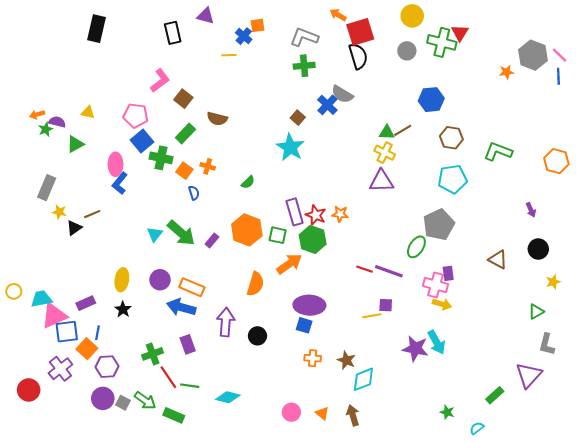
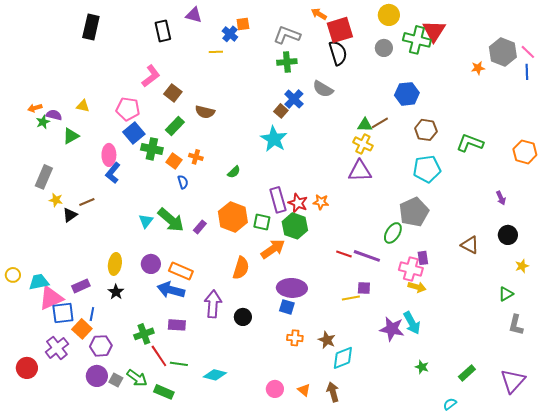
red triangle: (460, 33) -> (434, 31), size x1.4
blue cross: (327, 105) -> (294, 99), moved
purple rectangle: (188, 344) -> (177, 325), turned -66
purple triangle: (529, 375) -> (513, 381), moved
green star: (447, 412) -> (422, 367), moved

